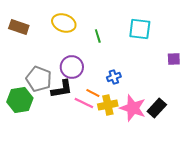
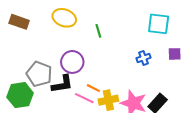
cyan square: (140, 29) -> (159, 24), moved
blue cross: (114, 77) -> (144, 58), moved

